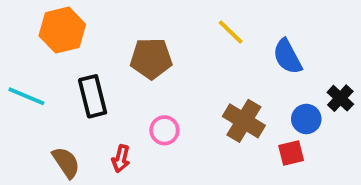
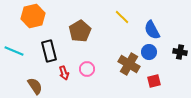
brown pentagon: (151, 58) -> (80, 31), turned -30
black cross: (340, 98) -> (180, 52), turned -32
blue circle: (306, 119) -> (149, 52), moved
red arrow: (121, 159) -> (64, 73), moved, turned -32

